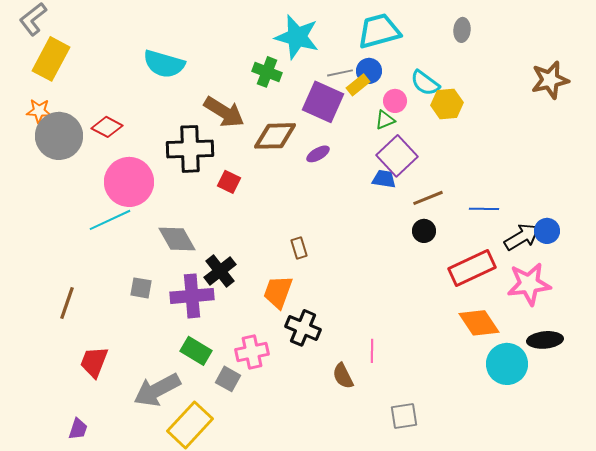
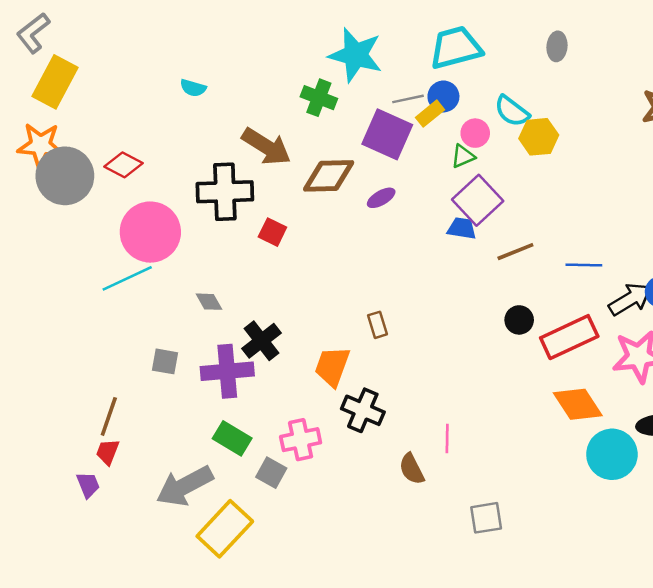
cyan semicircle: (164, 64) -> (193, 88), size x0.5
orange star: (39, 111) -> (40, 145), size x1.5
black circle: (424, 231) -> (519, 320), moved
gray diamond: (177, 239) -> (209, 302), size x0.6
brown rectangle: (299, 248) -> (377, 325), moved
brown line: (67, 303) -> (109, 416), moved
red trapezoid: (94, 362) -> (108, 452), size x0.7
purple trapezoid: (78, 429) -> (88, 485), moved, turned -40

